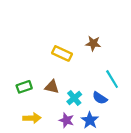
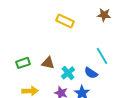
brown star: (93, 43) -> (104, 15), moved
yellow rectangle: (62, 53) -> (65, 21), moved

